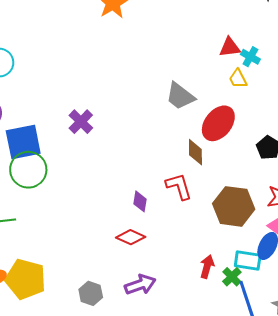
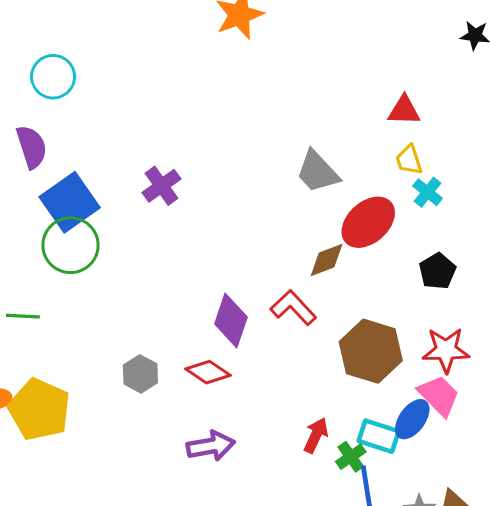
cyan cross: (250, 57) -> (428, 192), moved
blue square: (23, 142) -> (70, 202), turned -33
brown diamond: (195, 152) -> (327, 260), turned 60
red L-shape: (179, 186) -> (293, 308), turned -36
purple diamond: (140, 201) -> (231, 321), size x1.6
gray hexagon: (91, 293) -> (140, 374), moved

